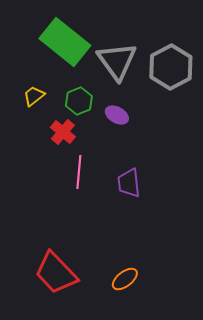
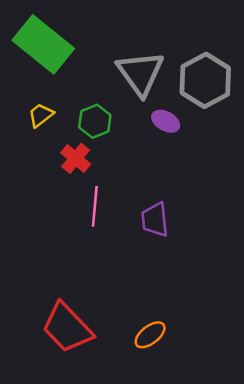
green rectangle: (65, 42) -> (43, 44), moved
purple ellipse: (117, 115) -> (166, 121), moved

